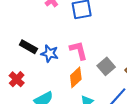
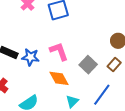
orange diamond: (76, 77) -> (59, 78), turned -70

